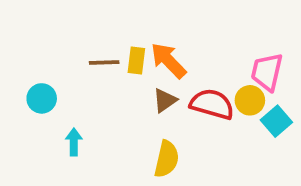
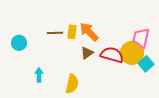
cyan circle: (42, 98) -> (19, 43), moved
yellow circle: (250, 100) -> (132, 53), size x1.5
yellow semicircle: (167, 159) -> (72, 84), moved

